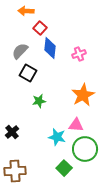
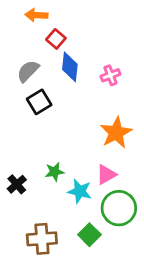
black square: (28, 73) -> (39, 102), turned 30
green star: (39, 101) -> (55, 172), moved
pink triangle: (76, 125) -> (106, 175), turned -35
brown cross: (15, 171) -> (42, 239), moved

